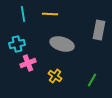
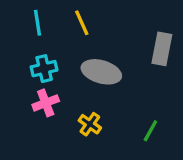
yellow line: (50, 14) -> (82, 23), turned 63
cyan cross: (17, 44) -> (44, 69), moved

